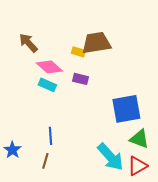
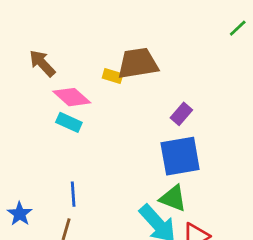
purple rectangle: (80, 79) -> (181, 114), moved, turned -63
green triangle: (139, 139) -> (173, 198), moved

